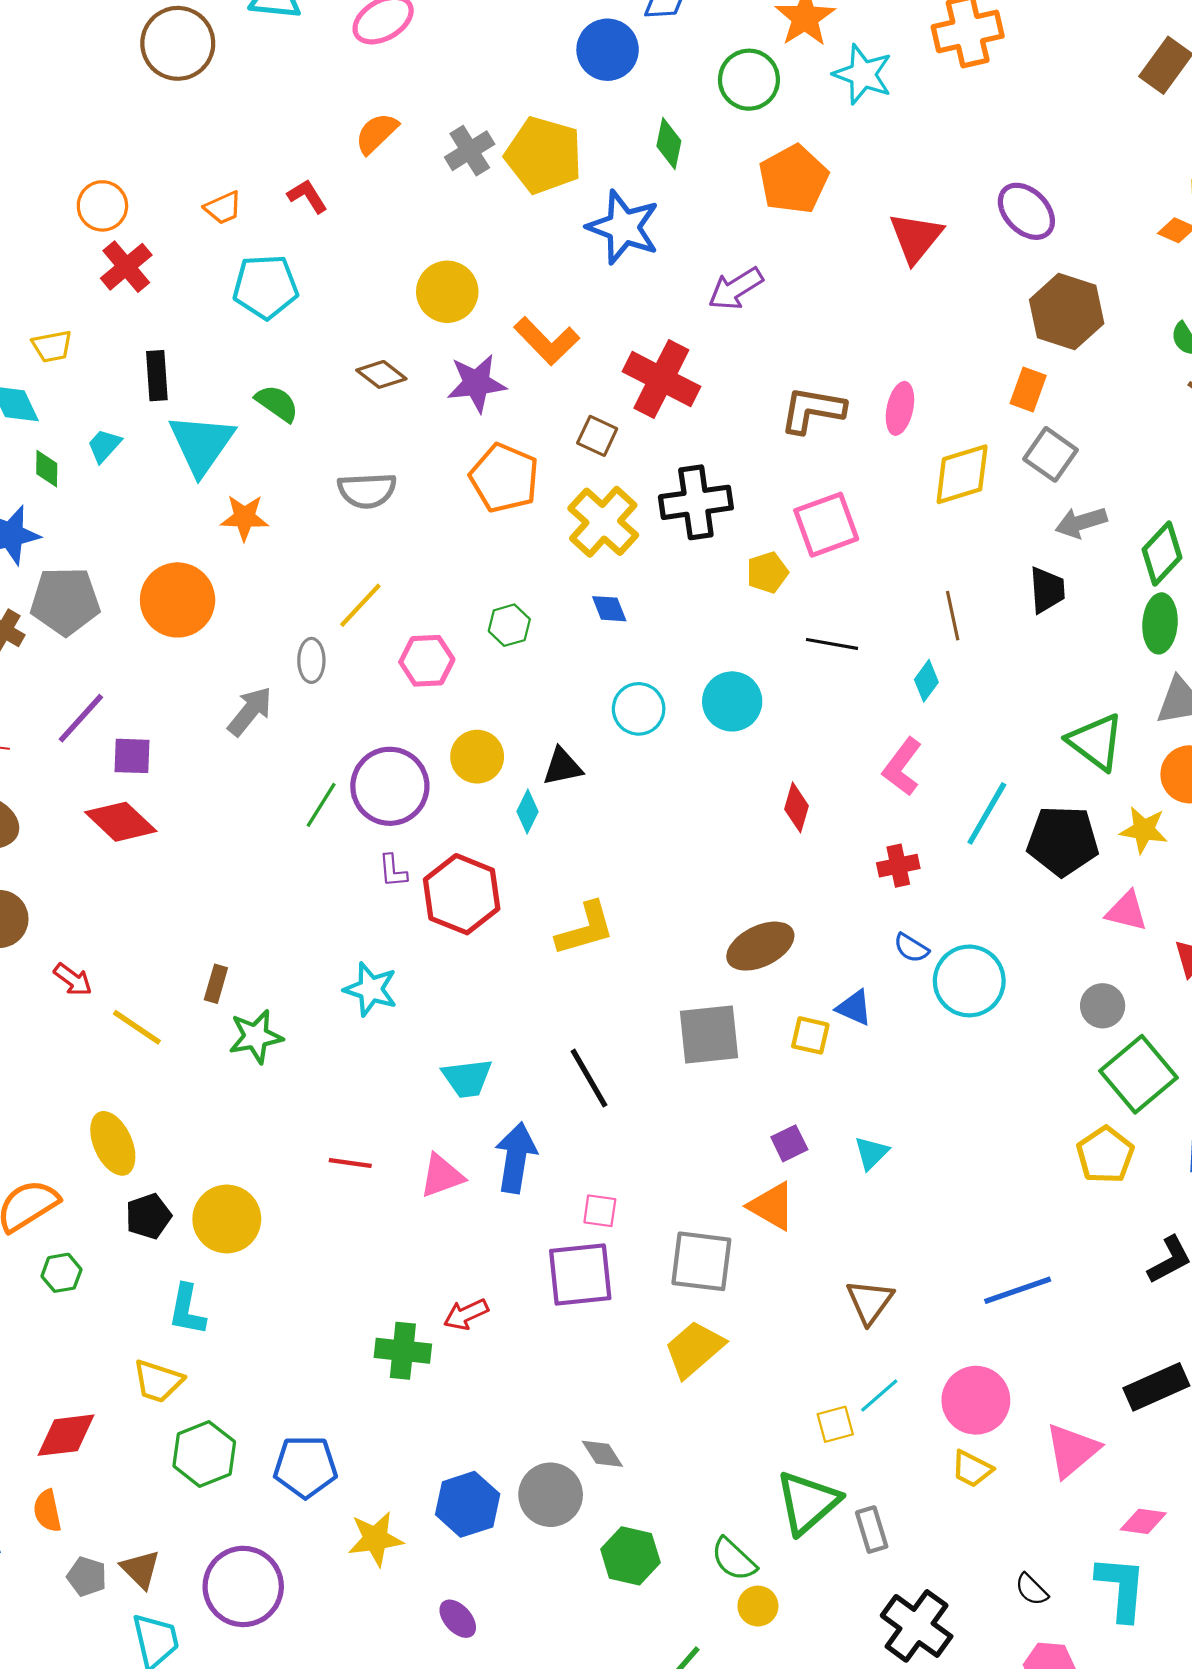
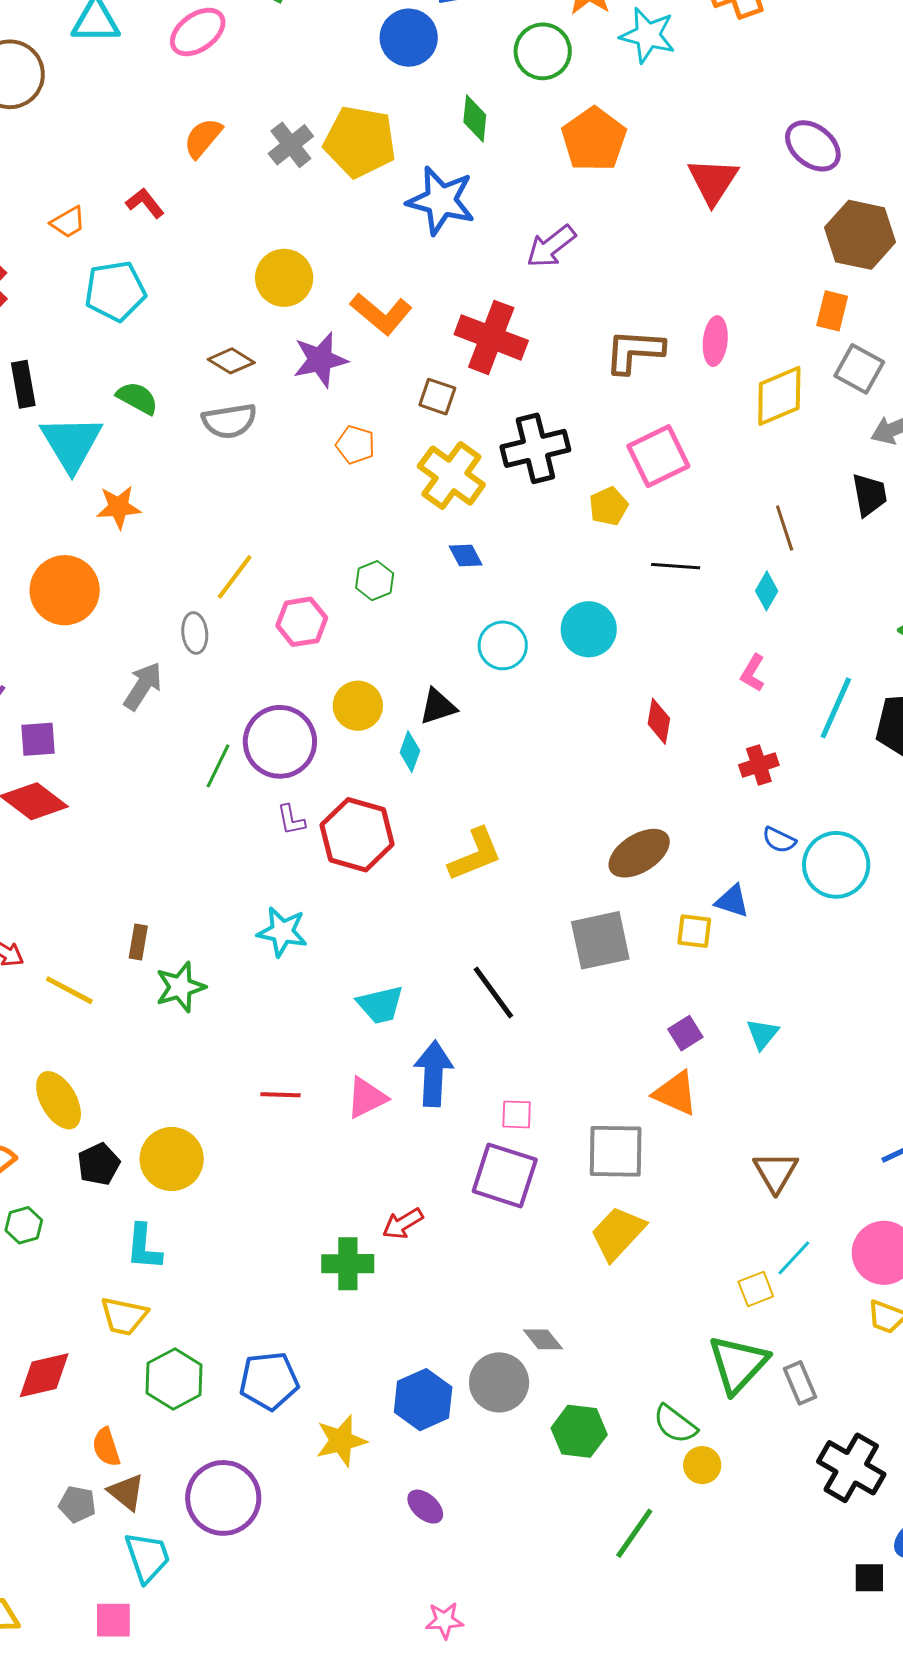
orange pentagon: (504, 478) -> (355, 445), size x0.6
gray semicircle: (367, 490) -> (229, 421), moved
pink L-shape: (902, 767) -> (753, 673), size x0.7
purple square: (580, 1275) -> (505, 1175), turned 30
orange semicircle: (47, 1511) -> (106, 1447), moved

